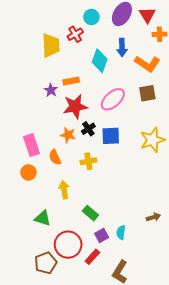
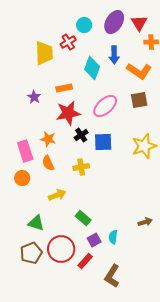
purple star: (51, 90) -> (34, 97), moved
orange star: (68, 135) -> (48, 139), moved
yellow arrow: (64, 190) -> (57, 195), turned 78
brown pentagon: (46, 263) -> (31, 253), moved

